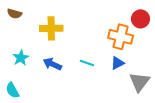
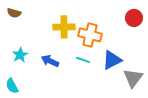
yellow cross: (51, 28) -> (64, 27), moved
orange cross: (121, 37) -> (90, 35), moved
blue triangle: (117, 63) -> (112, 60), size x1.5

